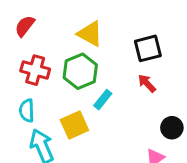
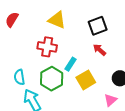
red cross: (35, 70) -> (47, 47), moved
green hexagon: (80, 71) -> (52, 79), moved
yellow square: (74, 125) -> (86, 80), moved

